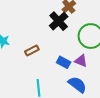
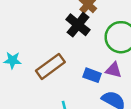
brown rectangle: (32, 50) -> (50, 66), size x1.6

